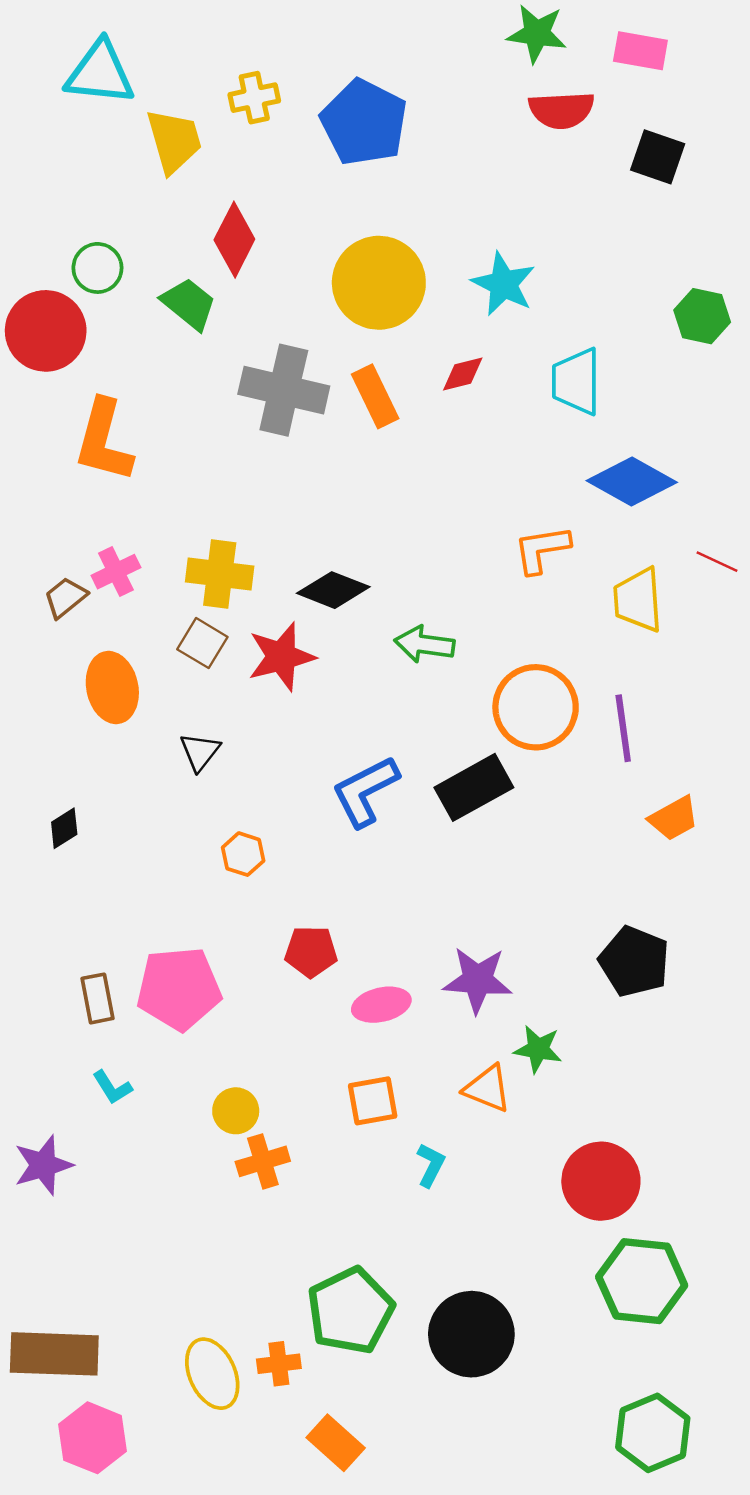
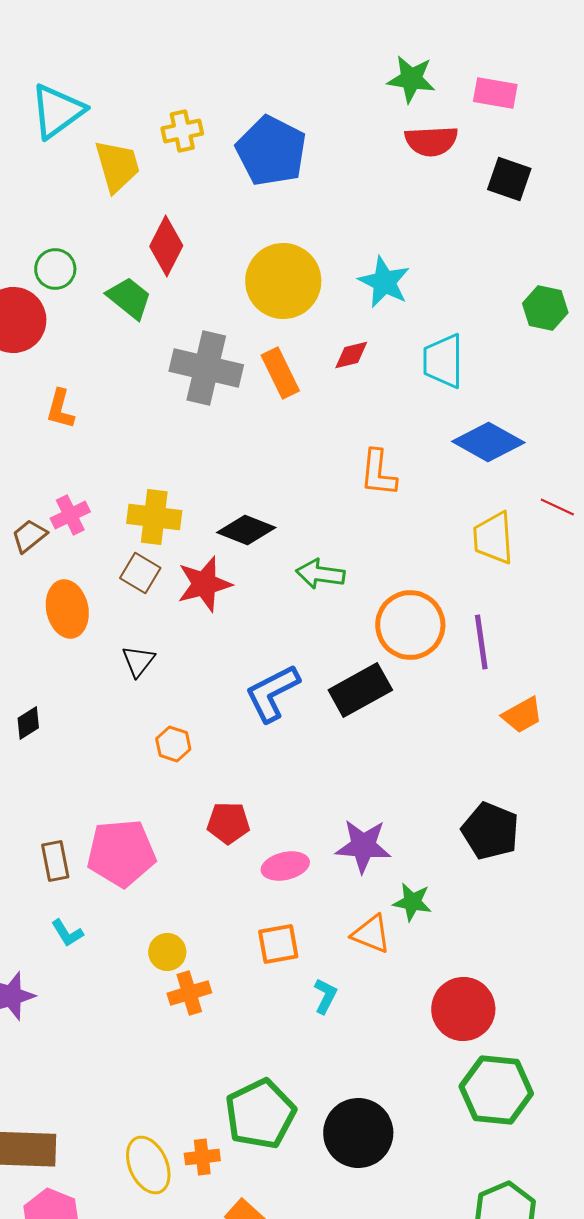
cyan triangle: (100, 73) -> (57, 111), turned -42
orange L-shape: (104, 441) -> (60, 409), size x0.6
orange L-shape: (542, 549) -> (378, 473), moved, turned -75

